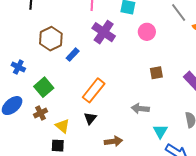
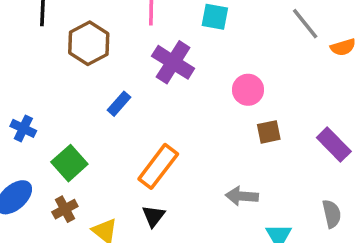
pink circle: (147, 32) -> (248, 90), moved
brown hexagon: (51, 39) -> (89, 43), moved

